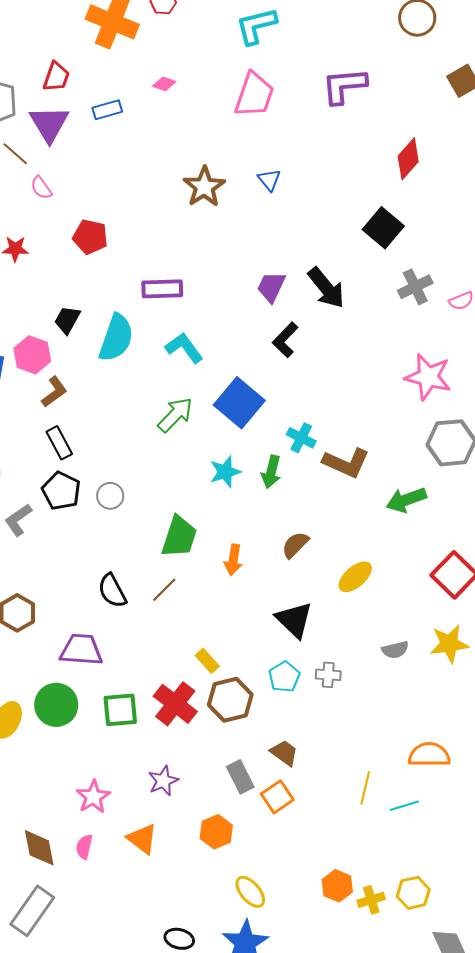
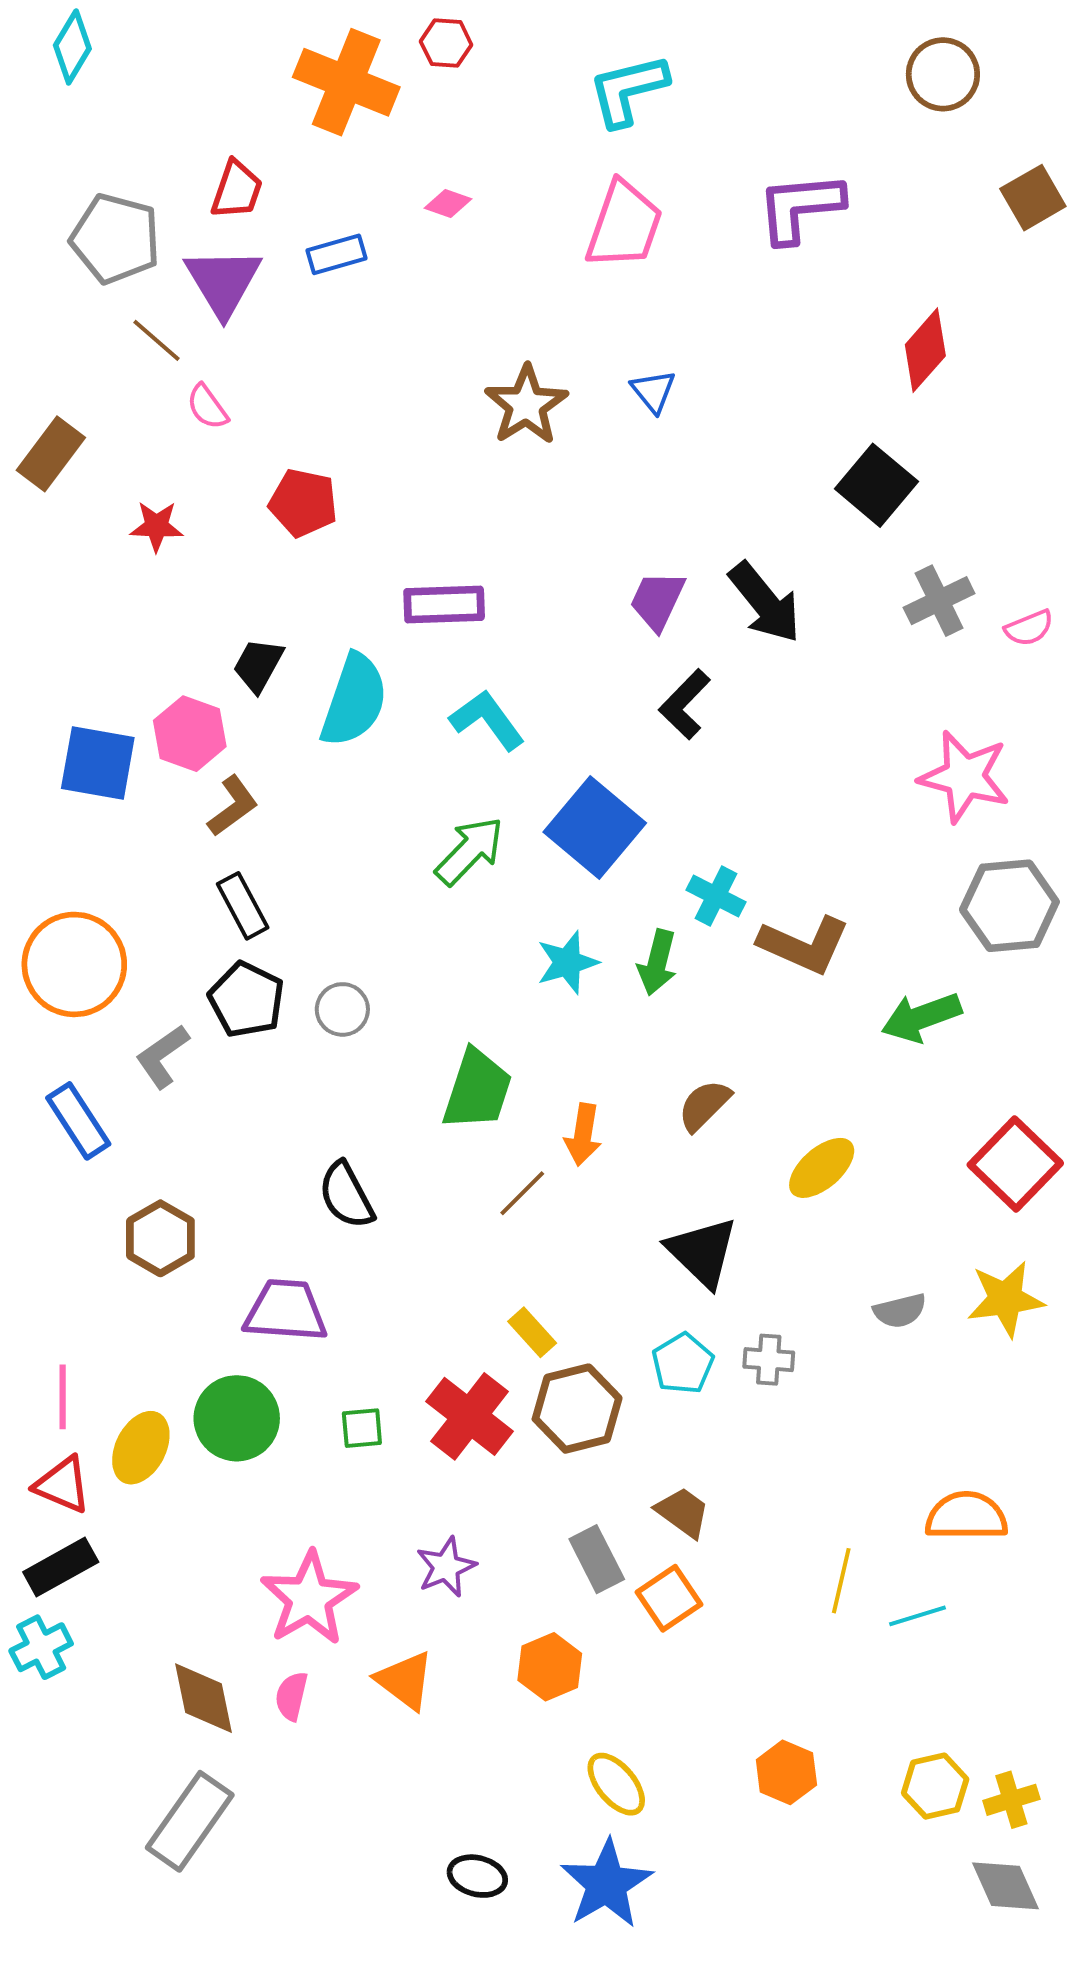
brown line: (164, 590) -> (522, 1193), moved
green square: (120, 710) -> (362, 1428), size x0.6
pink star: (93, 797) -> (309, 1598), size x1.4
yellow cross: (371, 900) -> (1011, 1800), moved

